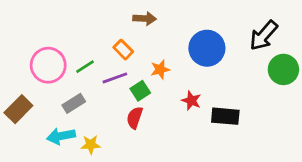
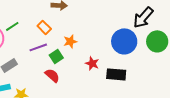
blue circle: (207, 48) -> (124, 41), moved
green line: (85, 67) -> (12, 26), moved
red semicircle: (135, 118) -> (52, 75), turned 112

